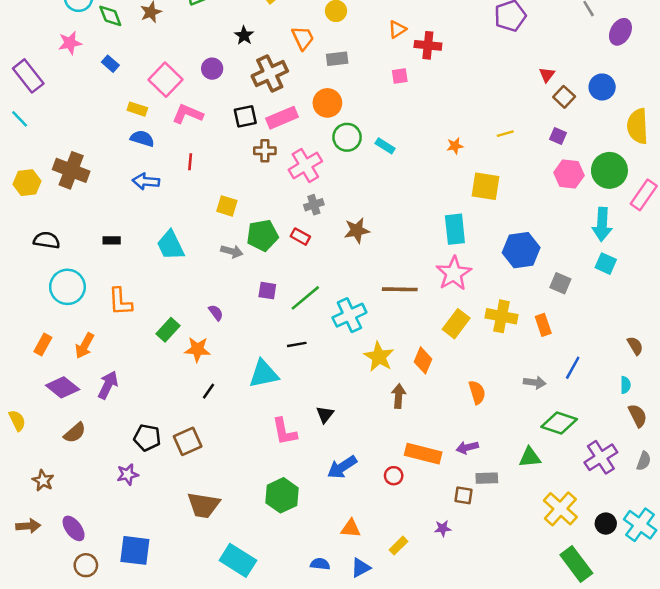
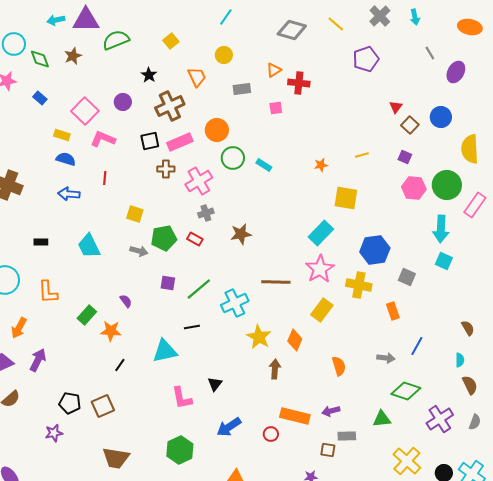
gray rectangle: (337, 59) -> (242, 89), moved
cyan rectangle: (455, 229) -> (321, 233), turned 50
yellow cross: (502, 316) -> (359, 285), moved

